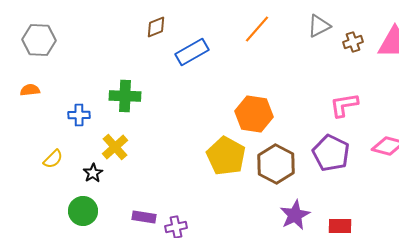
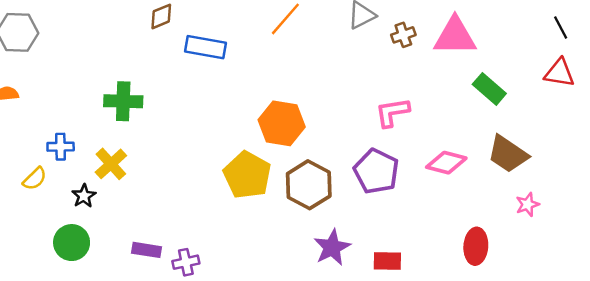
blue rectangle: (192, 52) -> (206, 47), turned 40
blue cross: (79, 115) -> (61, 147), moved

